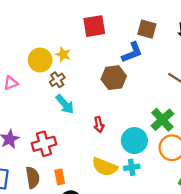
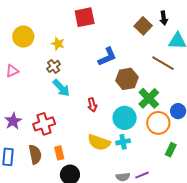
brown square: (147, 29) -> (143, 26), moved, turned 30
blue L-shape: (132, 52) -> (107, 57), moved
yellow circle: (40, 60) -> (23, 37), moved
brown hexagon: (114, 78) -> (127, 79), moved

